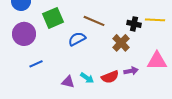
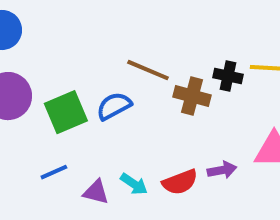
green square: (53, 18) -> (66, 112), moved
brown cross: (121, 43) -> (192, 96), moved, turned -30
blue line: (36, 64) -> (54, 172), moved

